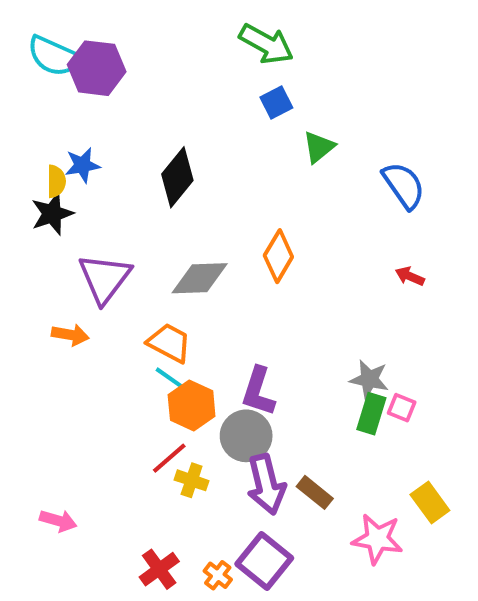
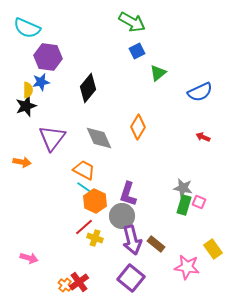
purple hexagon: (97, 68) -> (48, 57), moved
blue semicircle: (404, 185) -> (200, 92), turned 100
gray diamond: (200, 278) -> (99, 138), turned 68
orange arrow: (70, 335) -> (22, 162), moved
orange cross: (218, 575) -> (65, 285), moved

